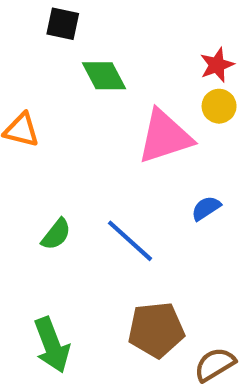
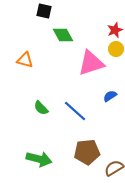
green semicircle: (56, 234) -> (41, 108), turned 98
green arrow: (52, 345) -> (39, 159), turned -55

